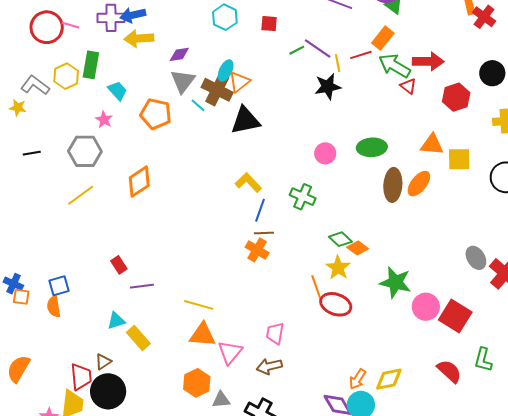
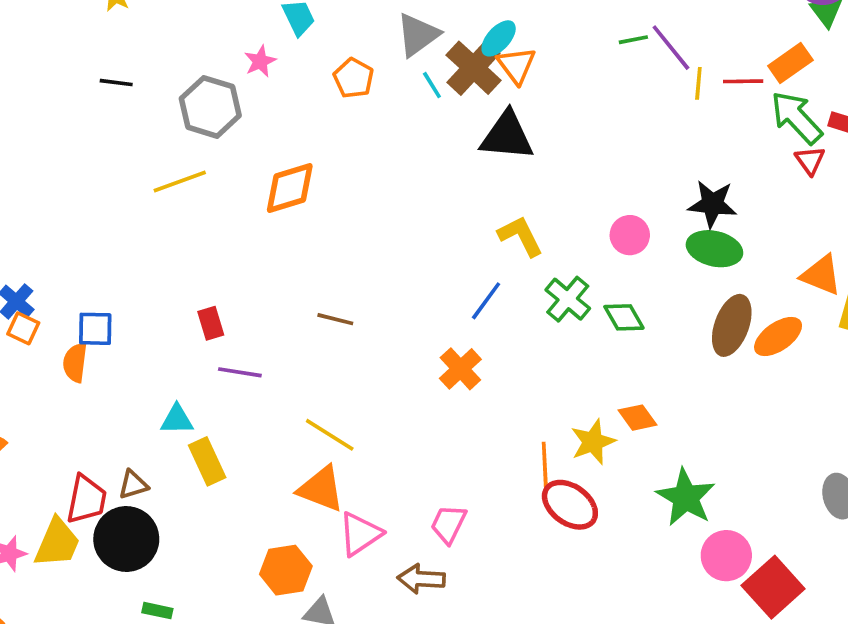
orange triangle: (239, 82) -> (516, 65), turned -45
black star: (328, 87) -> (712, 204), moved
orange pentagon: (156, 114) -> (354, 78), size x0.7
yellow L-shape: (248, 183) -> (521, 236), moved
brown line: (264, 233) -> (335, 319), moved
green diamond: (340, 239) -> (624, 317), moved

